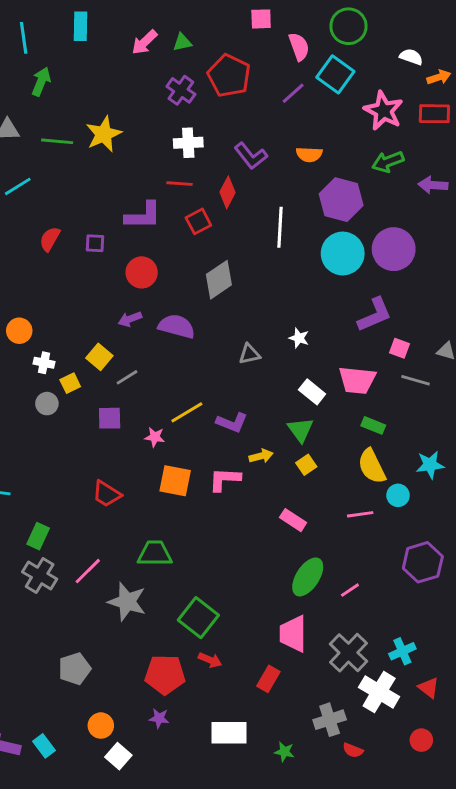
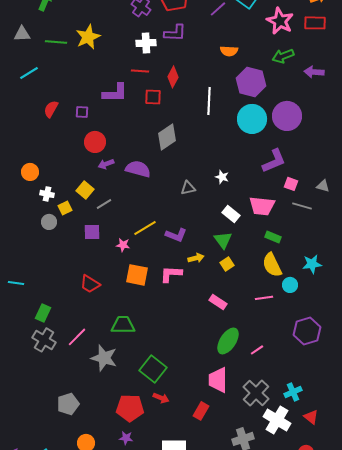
purple L-shape: (251, 156) -> (175, 33), moved, turned -50
red square: (198, 221) -> (153, 97), turned 30
red circle: (142, 272) -> (95, 142), moved

